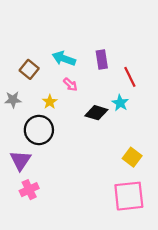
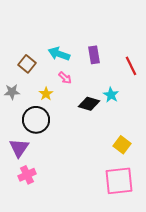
red line: (130, 77) -> (131, 66), moved

